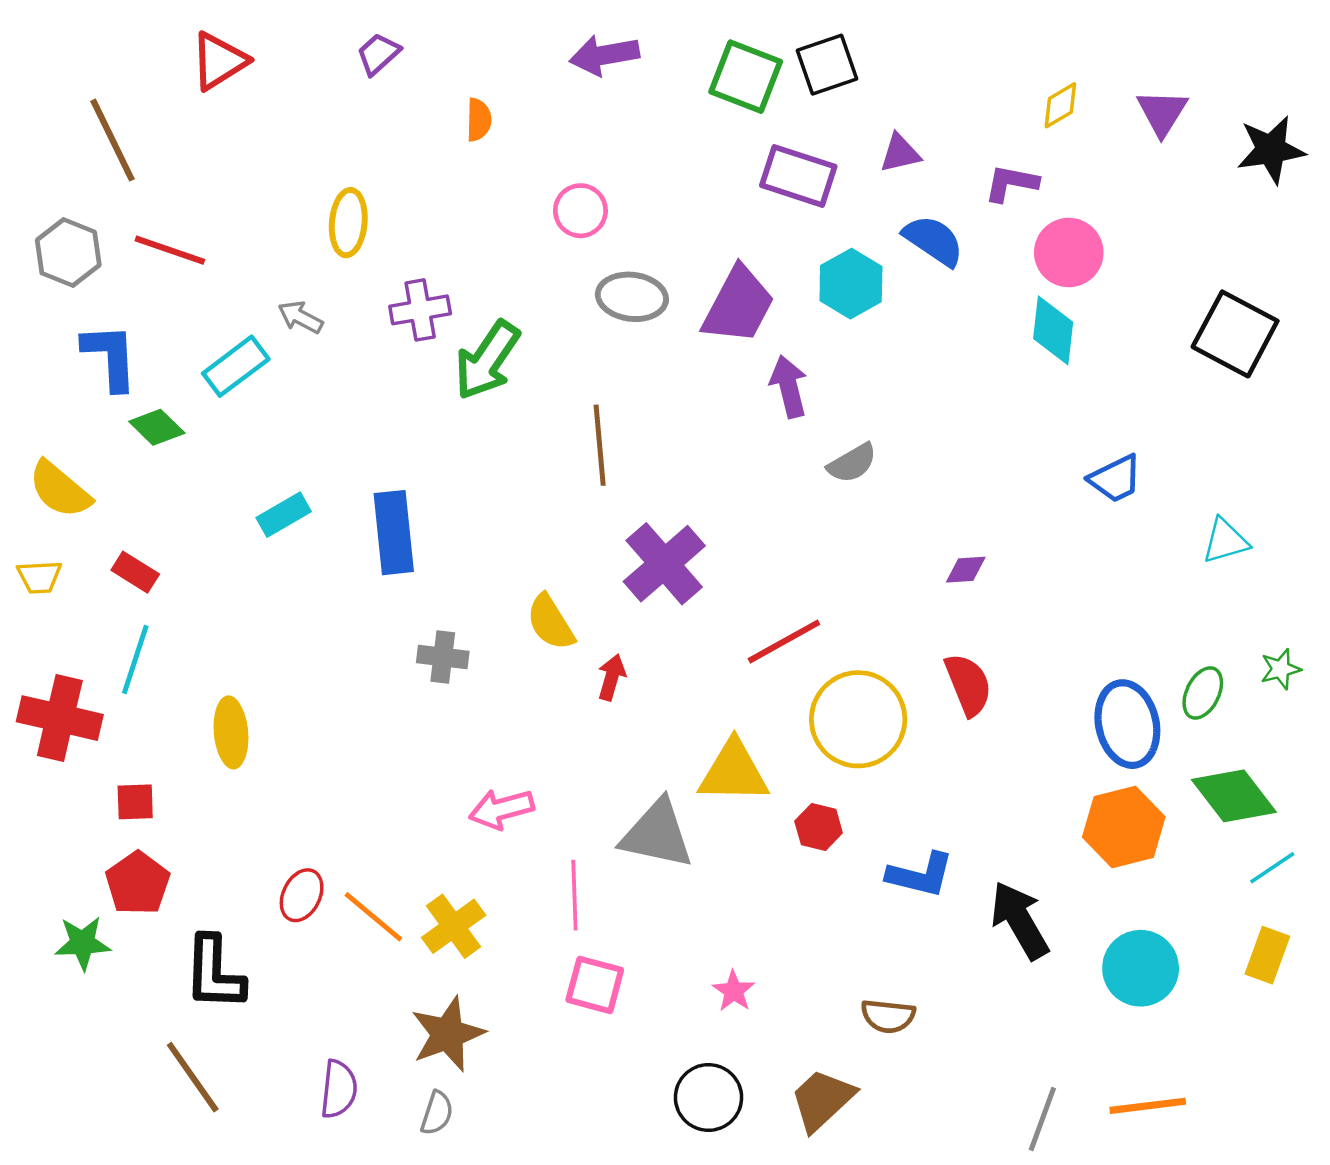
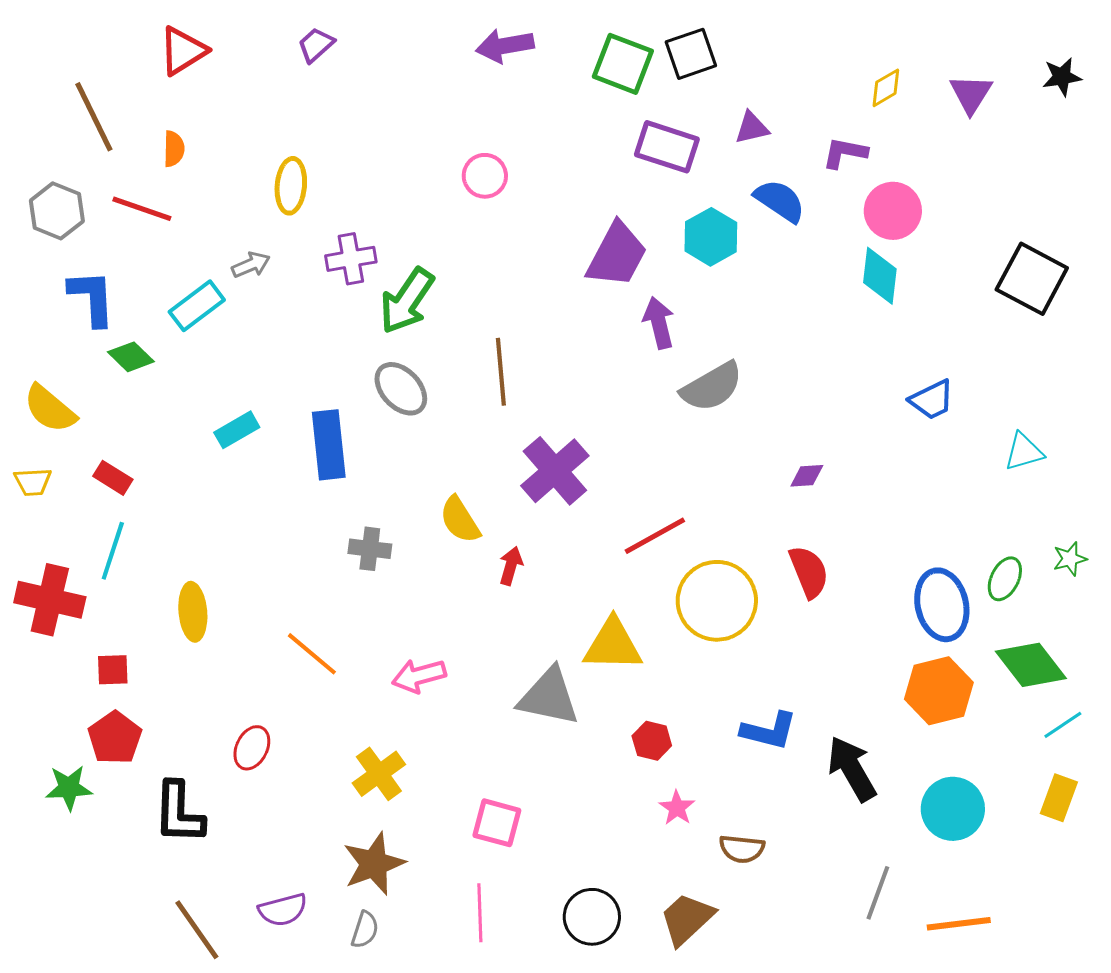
orange semicircle: (479, 120) -> (174, 149), moved
black star: (1271, 150) -> (1062, 77), moved, size x0.7
gray ellipse: (632, 297) -> (401, 389), moved, turned 40
gray arrow: (300, 317) -> (251, 265), turned 129
gray semicircle: (852, 463) -> (712, 387), size x1.5
red hexagon: (819, 827) -> (652, 741), moved
pink line: (574, 895) -> (480, 913), moved
orange line: (373, 917) -> (312, 654), moved
pink star: (734, 991) -> (677, 808), moved
brown line: (193, 1077) -> (197, 930), moved
purple semicircle: (339, 1089) -> (283, 910), turned 69
gray line: (1042, 1119) -> (878, 893), moved

